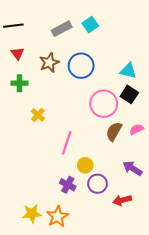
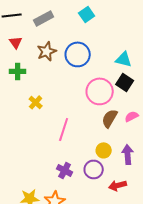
gray rectangle: (62, 29) -> (44, 18), moved
yellow circle: (85, 165) -> (104, 150), moved
purple arrow: (132, 168) -> (128, 154), turned 54

